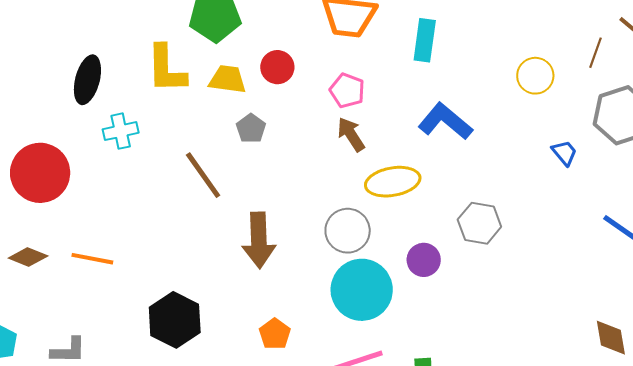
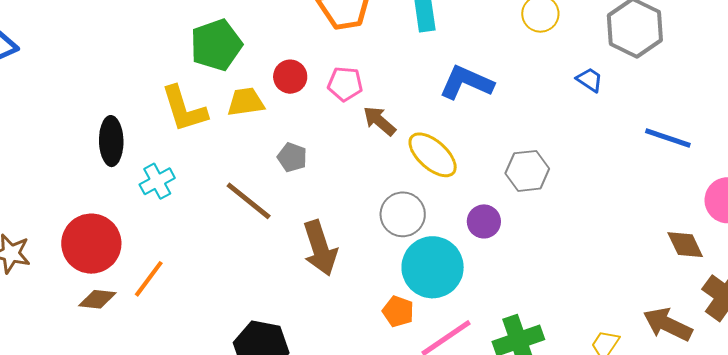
pink pentagon: (347, 91) -> (345, 84), moved
gray pentagon: (251, 128) -> (292, 157), moved
yellow ellipse: (393, 182) -> (433, 155), turned 68
brown diamond: (28, 257) -> (97, 299), moved
orange line: (92, 259) -> (149, 279), moved, turned -48
orange pentagon: (275, 334) -> (398, 311), moved

